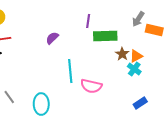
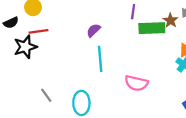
brown star: (122, 54) -> (170, 20), moved
cyan line: (70, 71) -> (100, 59), moved

